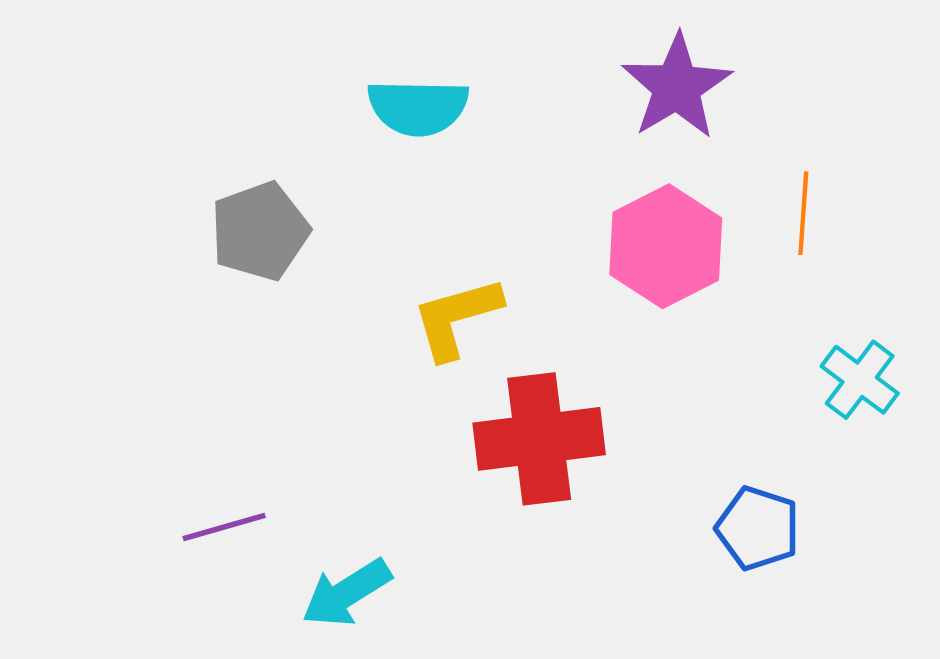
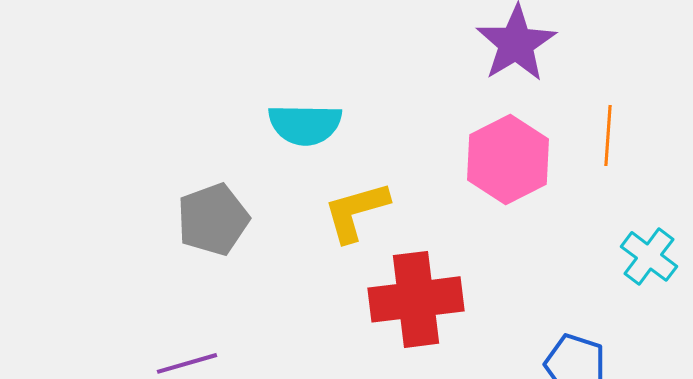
cyan semicircle: (418, 107) -> (305, 124), moved
gray pentagon: (260, 231) -> (213, 219), moved

